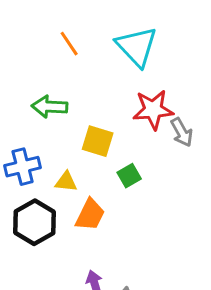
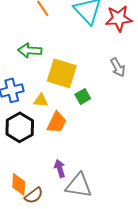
red star: (153, 110) -> (119, 18), moved
yellow square: (98, 141) -> (62, 73), size x1.4

